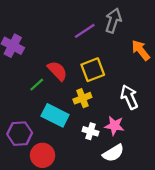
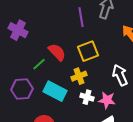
purple line: (85, 31) -> (81, 17), turned -66
white cross: (90, 131) -> (87, 97), moved
purple hexagon: (20, 134) -> (22, 89), moved

